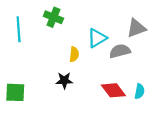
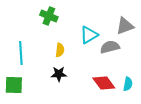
cyan line: (19, 29) -> (21, 53), moved
yellow semicircle: (74, 54) -> (60, 50), moved

